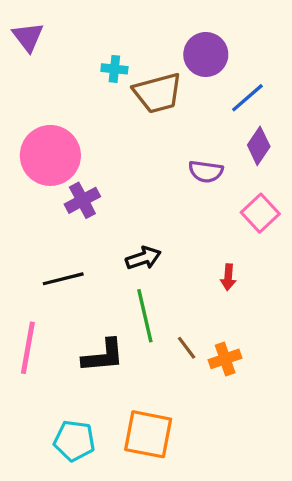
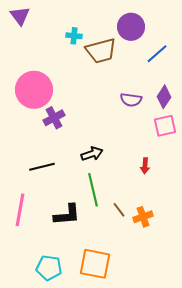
purple diamond: (259, 146) -> (164, 97), moved
pink square: (260, 213) -> (165, 126), turned 30

